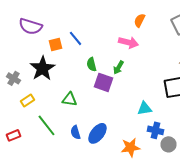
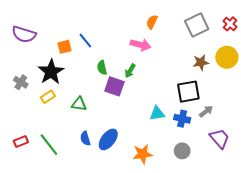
purple semicircle: (30, 26) -> (24, 34), moved
yellow rectangle: (28, 100) -> (48, 97), moved
green line: (46, 125) -> (49, 145), moved
blue cross: (156, 130) -> (182, 119), moved

